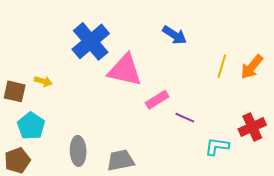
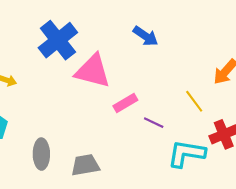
yellow line: (222, 66) -> (194, 101), moved, turned -55
cyan L-shape: (217, 146) -> (186, 154), size x1.5

